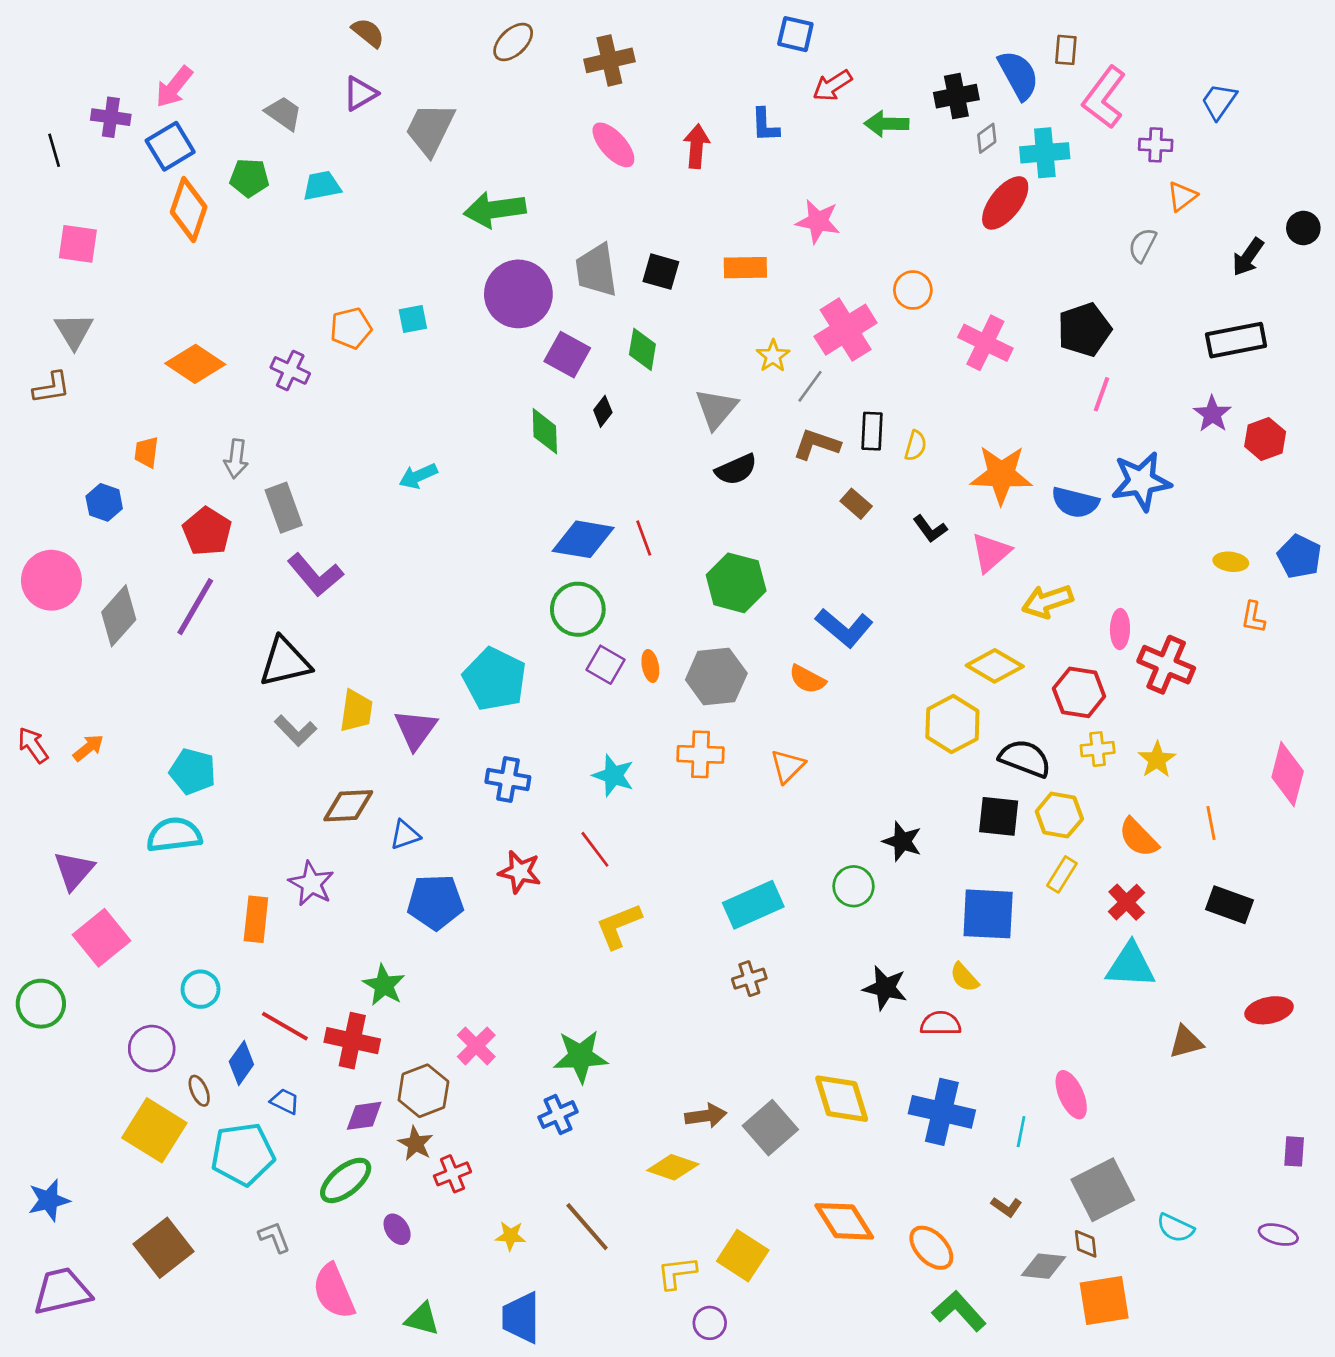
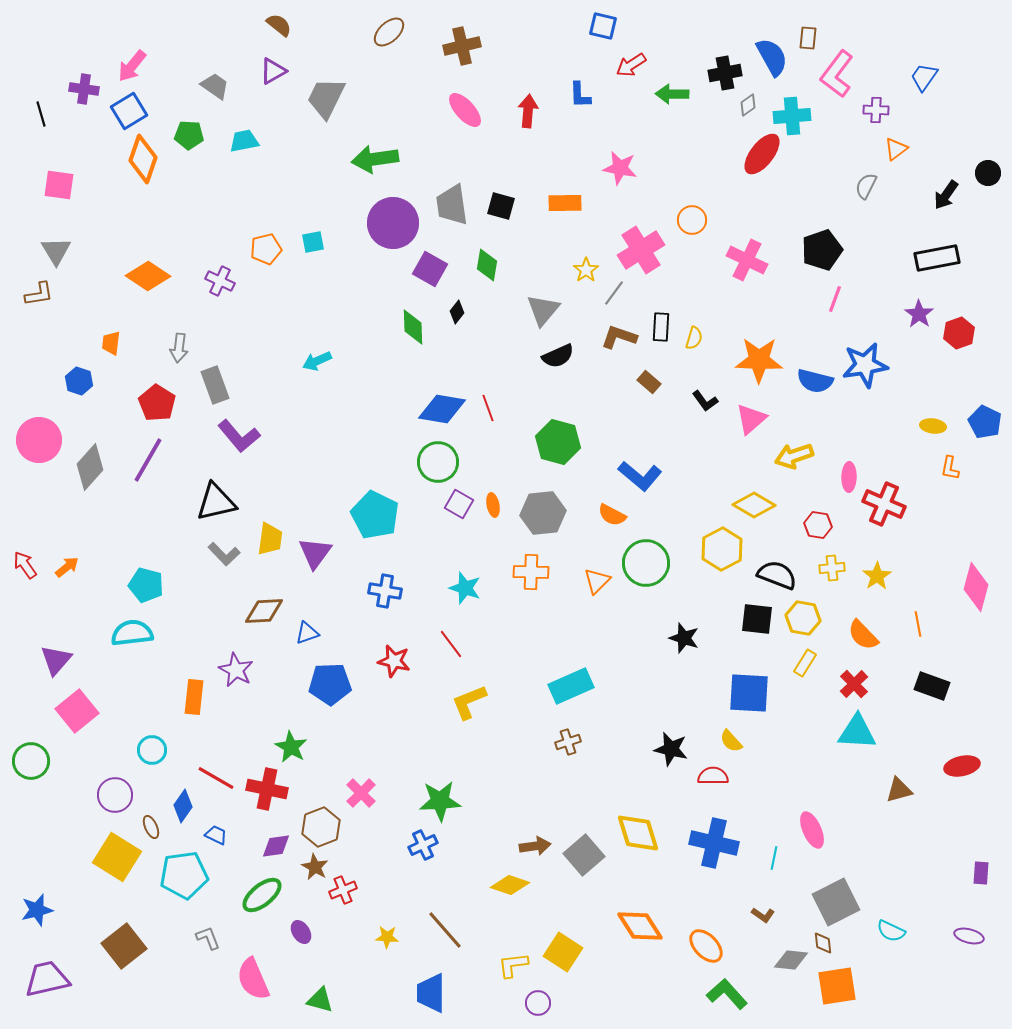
red hexagon: (1079, 692) -> (818, 525), size x0.7
green circle: (854, 886) -> (646, 563), moved, size x1.5
blue trapezoid: (521, 1318) -> (431, 993), moved

